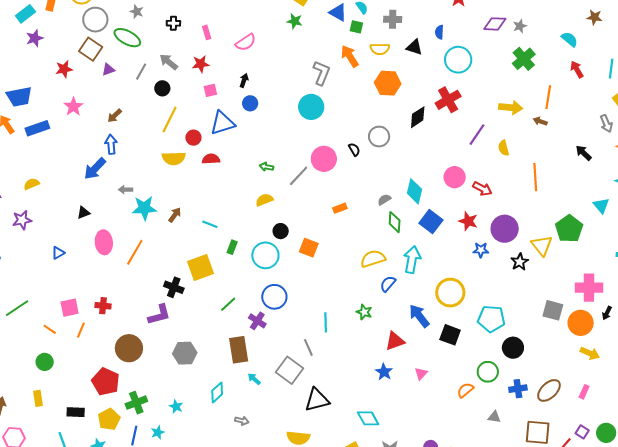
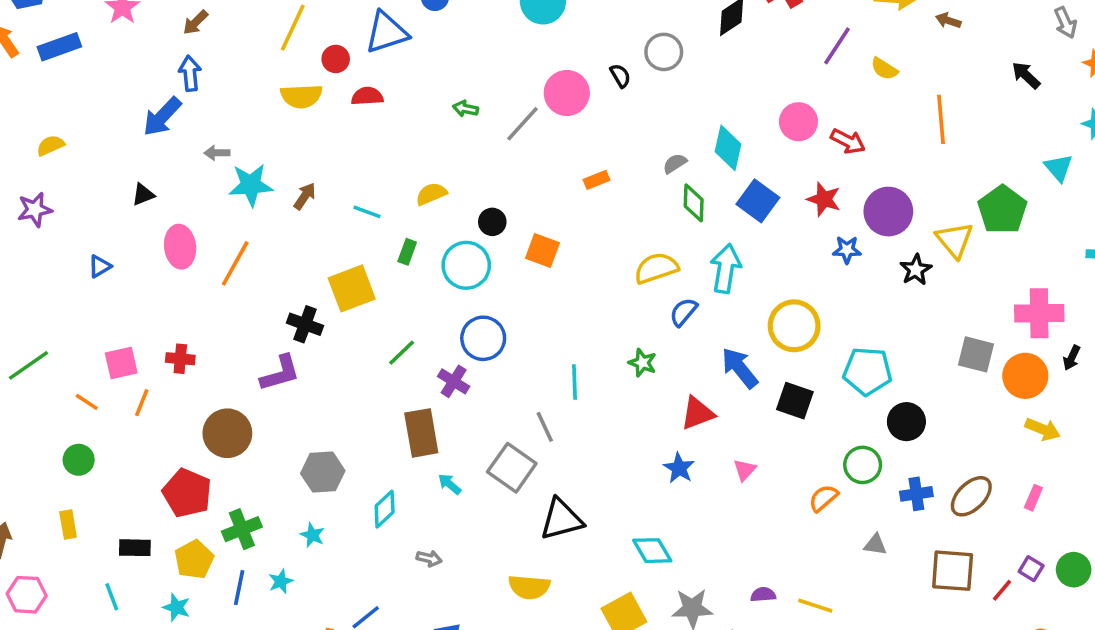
yellow semicircle: (504, 148) -> (884, 69), turned -42
yellow semicircle: (264, 200) -> (431, 194), moved
gray hexagon: (185, 353) -> (323, 472), moved

